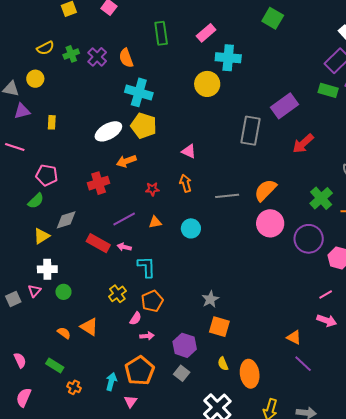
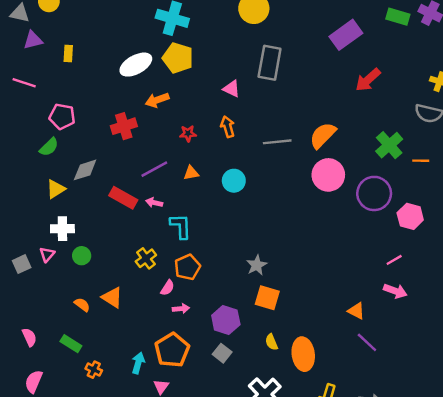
gray rectangle: (251, 131) -> (270, 63), moved

